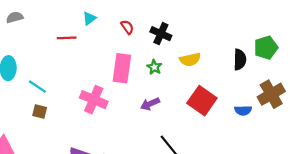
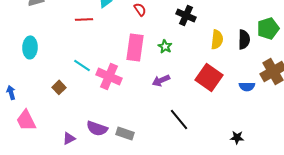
black cross: (161, 34) -> (186, 15), moved
yellow semicircle: (190, 60) -> (217, 39), moved, turned -72
cyan line: (37, 87) -> (82, 65), moved
brown square: (40, 111) -> (59, 87), turned 32

